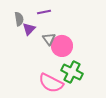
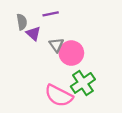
purple triangle: (29, 29) -> (33, 33), turned -32
green cross: (72, 72) -> (83, 83), turned 30

